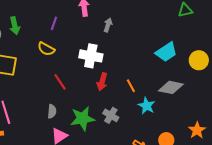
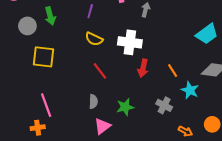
yellow semicircle: (46, 49) -> (94, 39), moved
gray cross: (111, 115) -> (164, 105), moved
green star: (83, 118) -> (125, 107), size x0.7

